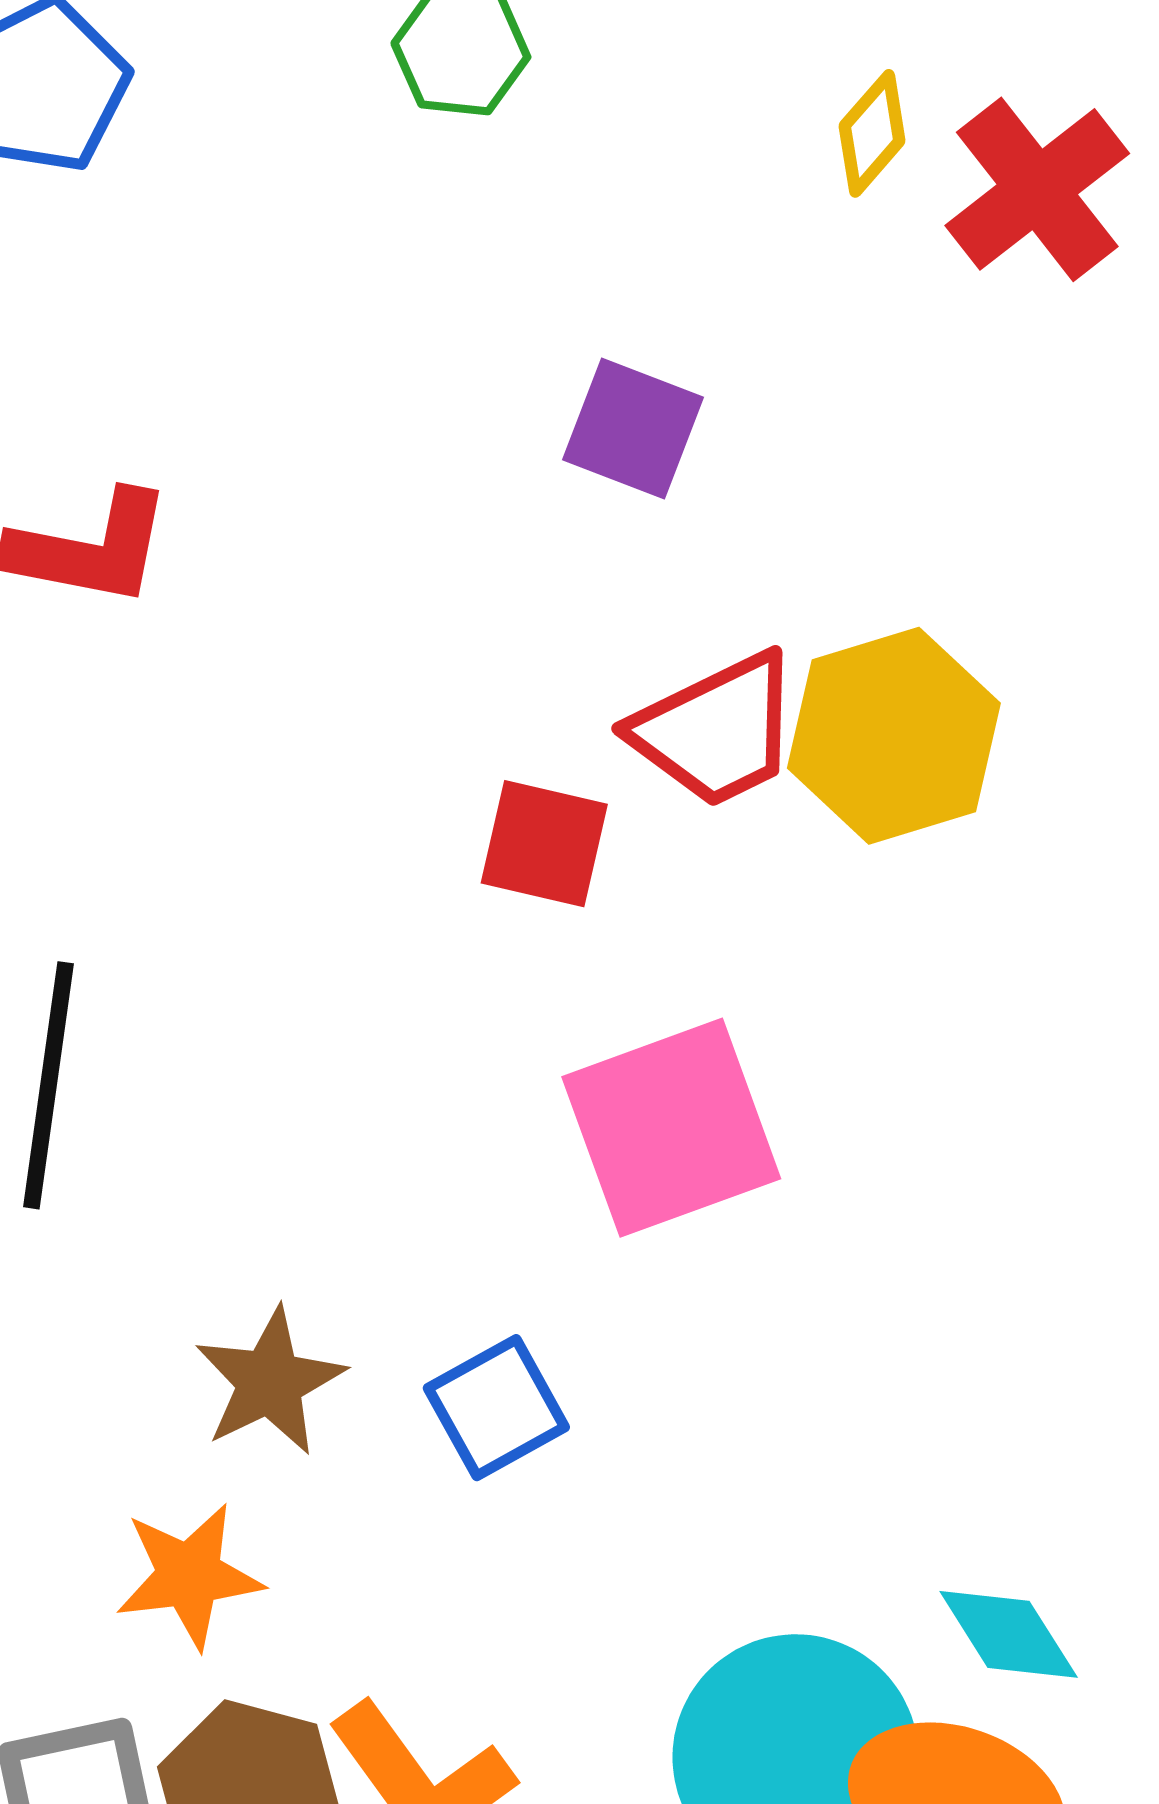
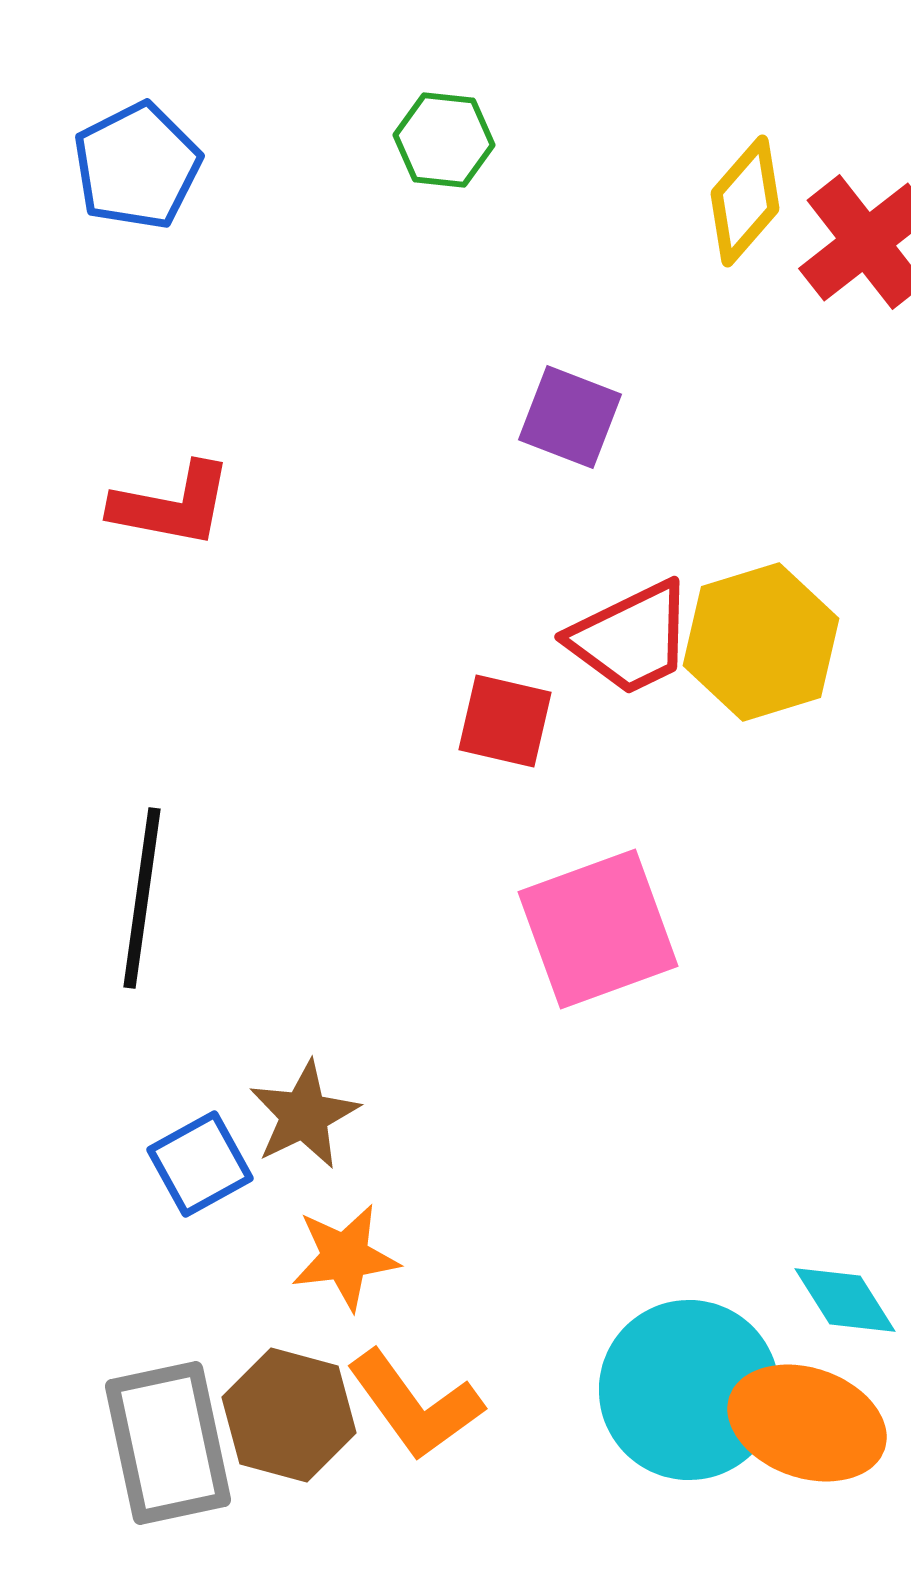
yellow diamond: (872, 133) -> (745, 201), size x1.4
blue square: (496, 1408) -> (200, 1164), moved
orange star: (189, 1576) -> (345, 1257), moved

